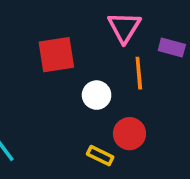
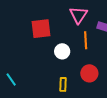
red circle: (129, 134) -> (89, 73), moved
yellow rectangle: (100, 156) -> (63, 84), turned 64

